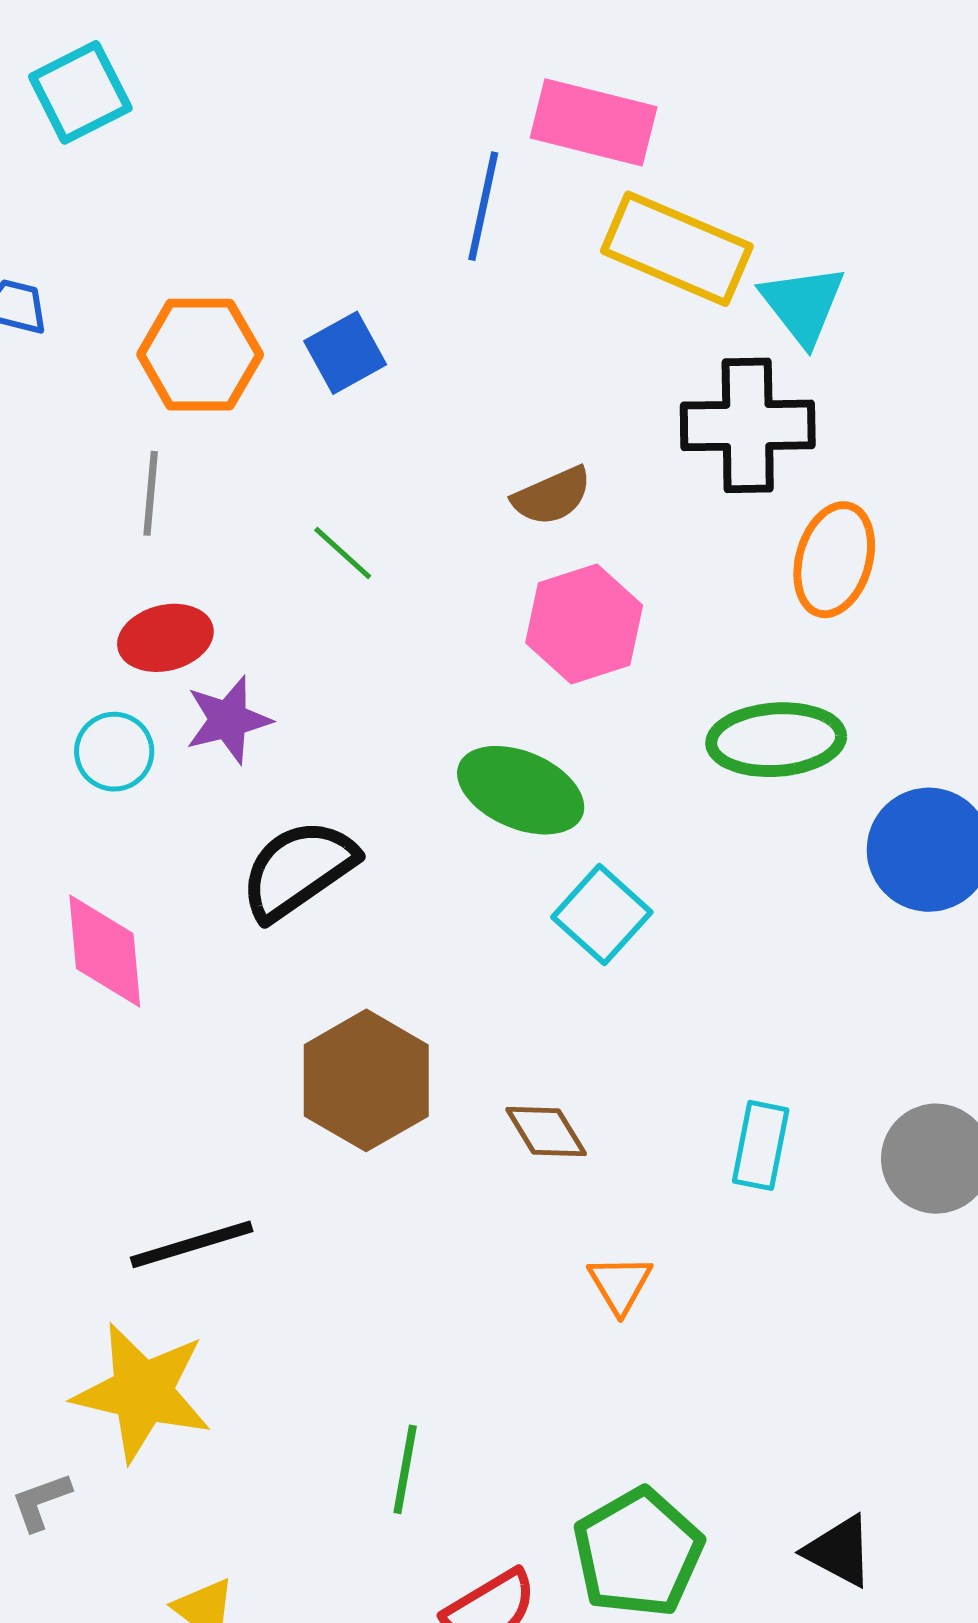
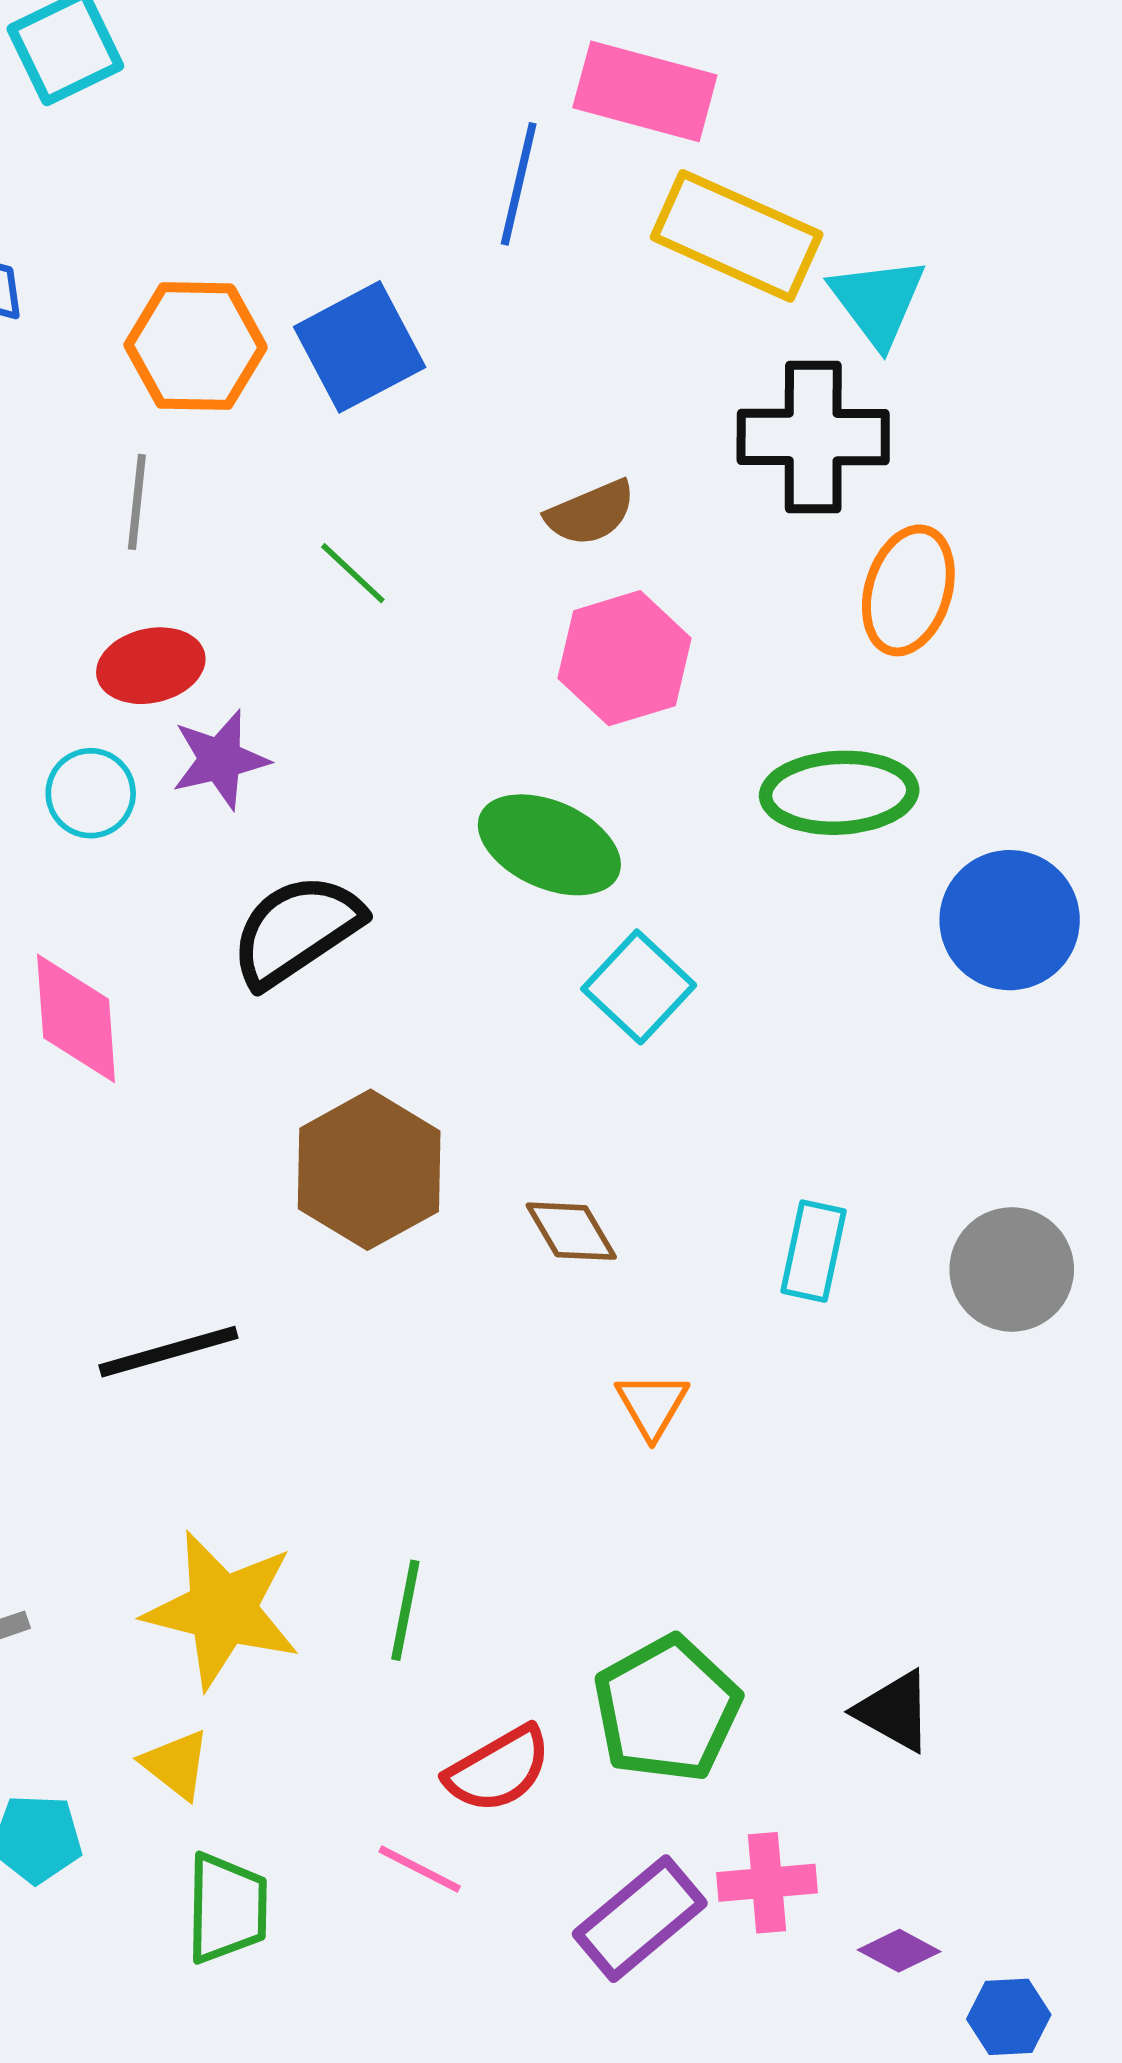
blue square: (345, 353) -> (360, 347), size x1.4
yellow star: (142, 1392) -> (222, 1610), moved

